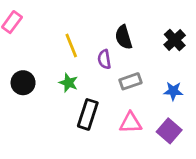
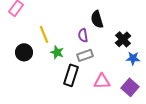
black cross: (175, 40) -> (123, 39), moved
yellow line: (71, 45) -> (44, 34), moved
gray rectangle: (131, 81) -> (85, 55), moved

